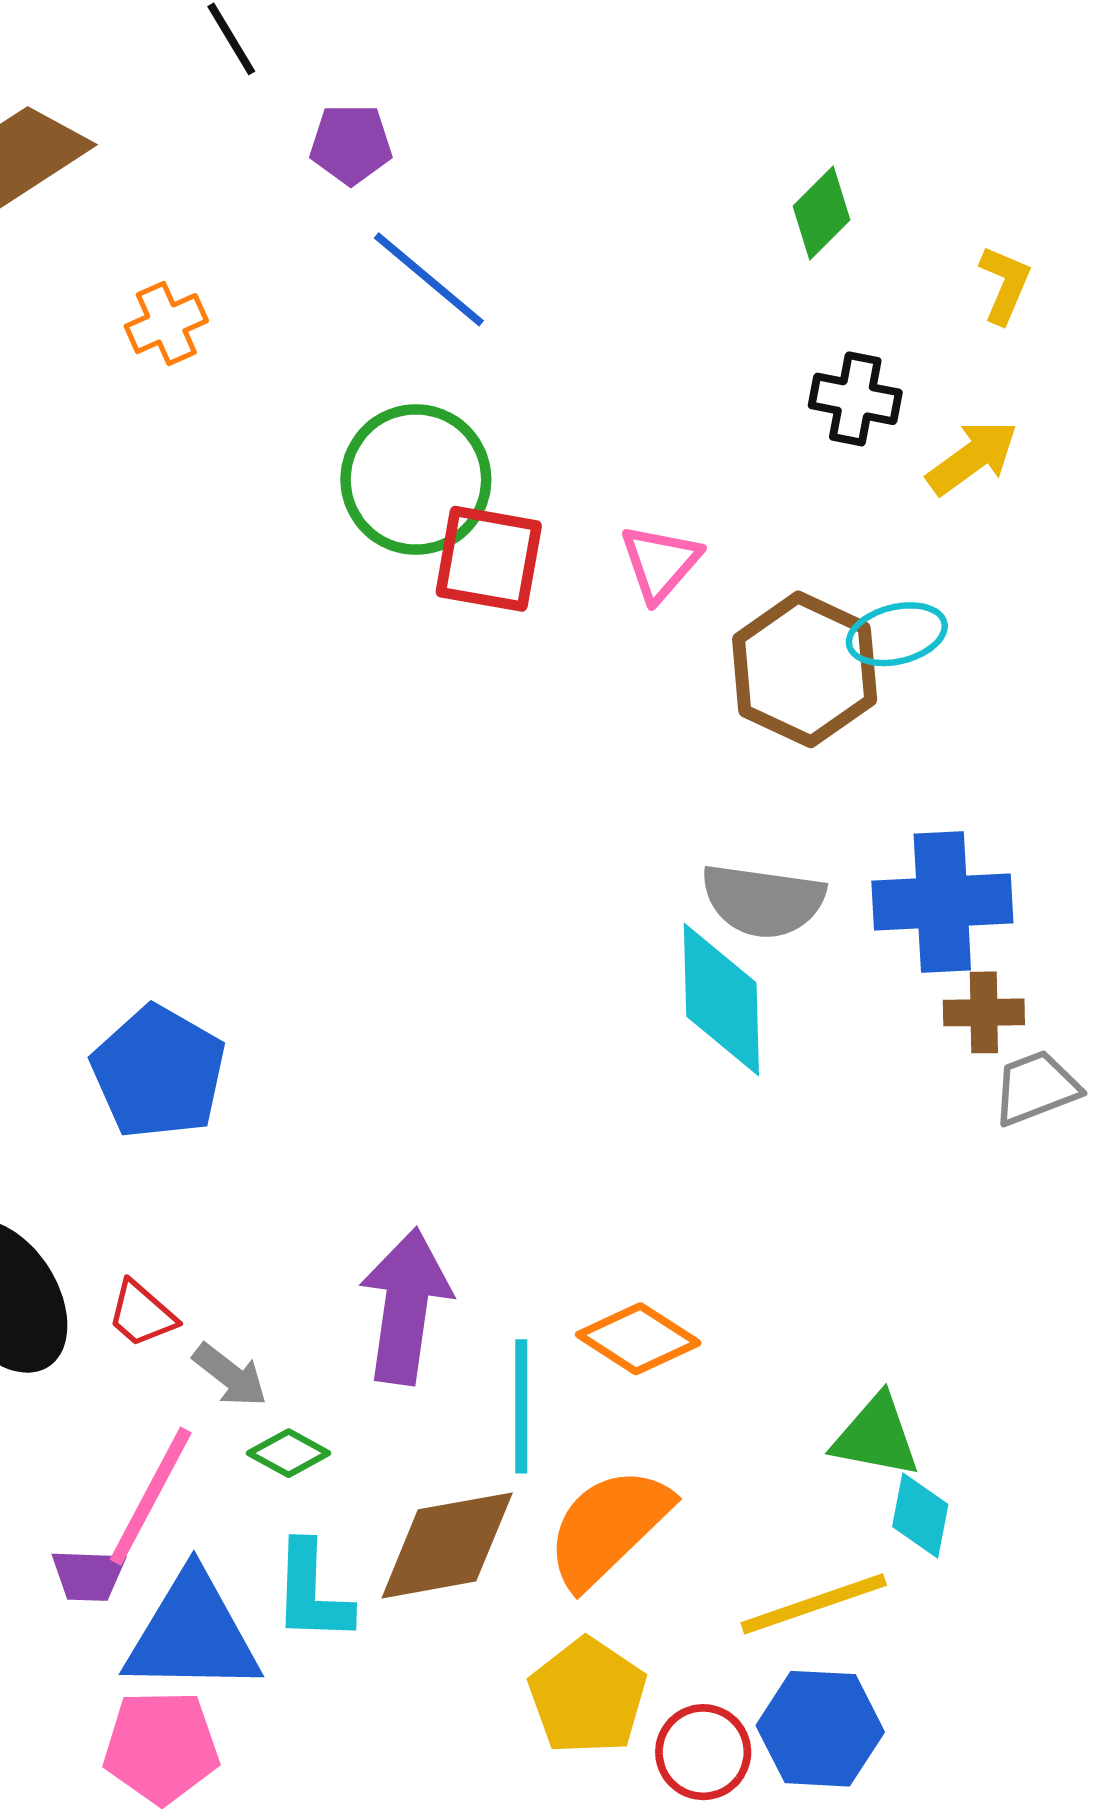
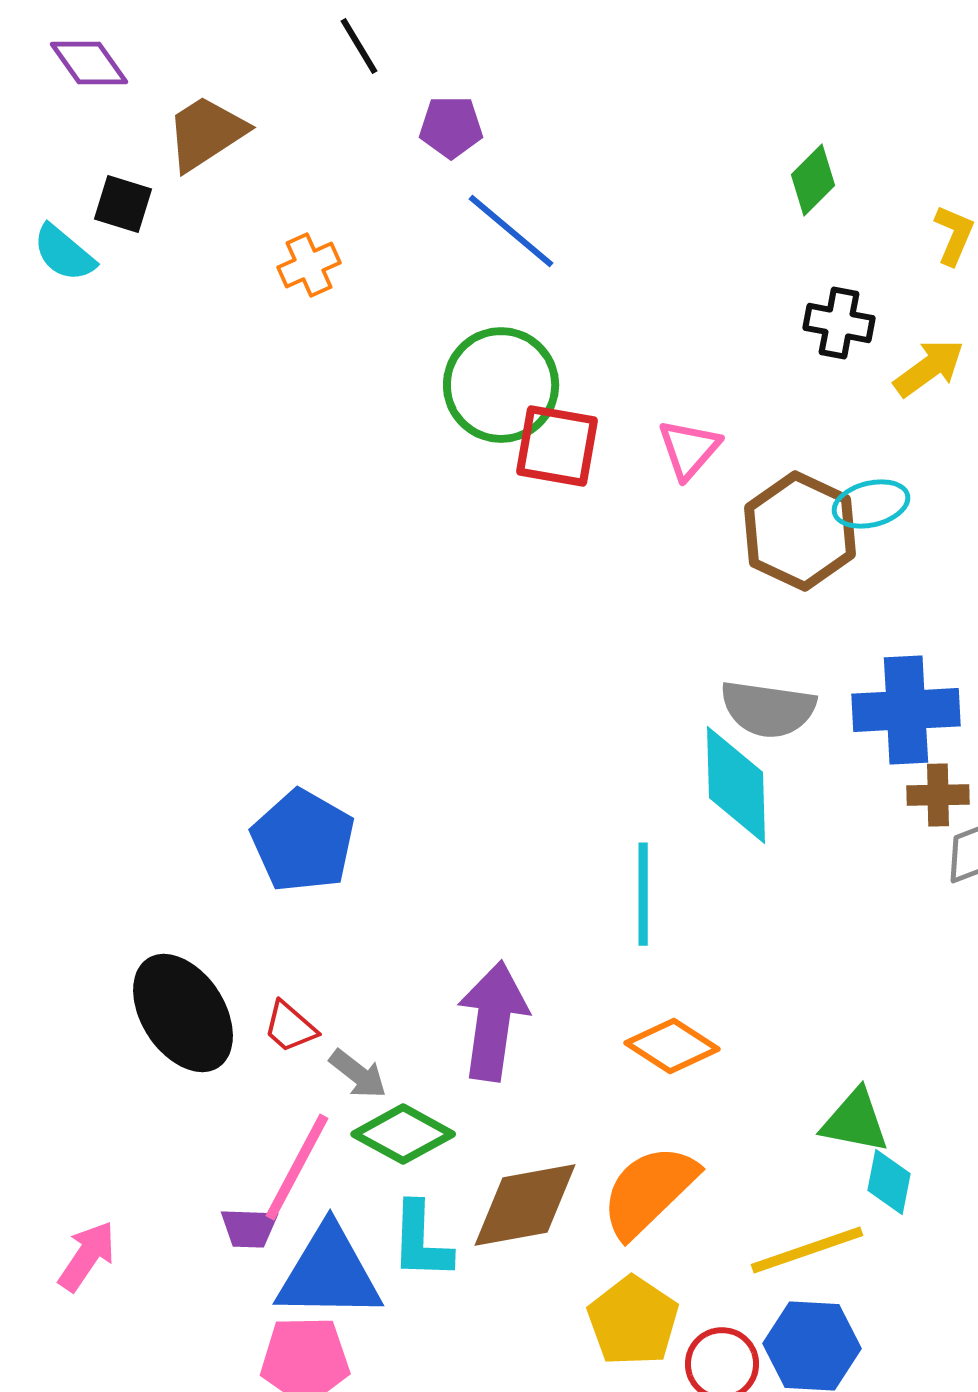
cyan line: (521, 1406) -> (643, 894), moved
green diamond: (289, 1453) -> (403, 1134), size x1.6

